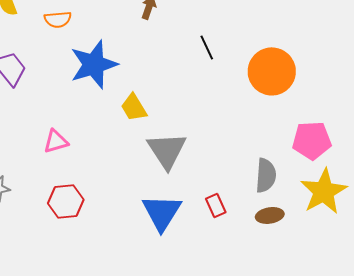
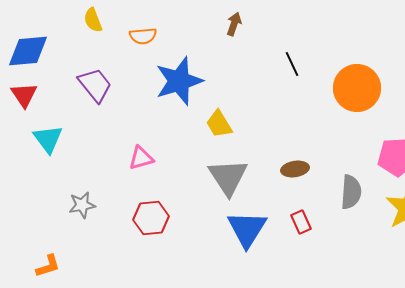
gray triangle: (167, 150) -> (228, 177), moved
brown ellipse: (270, 215) -> (295, 169), moved

